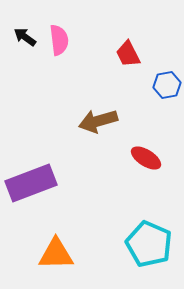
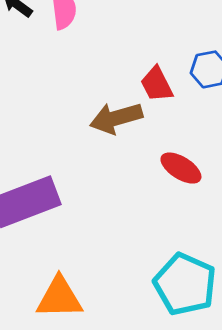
red trapezoid: (128, 54) -> (157, 84), moved

